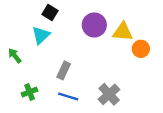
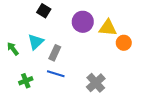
cyan triangle: (41, 35) -> (36, 42), moved
gray rectangle: (64, 70) -> (55, 53), moved
blue line: (68, 97) -> (56, 74), moved

